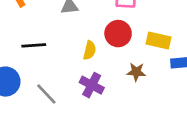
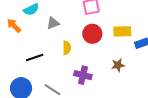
yellow semicircle: (90, 50) -> (67, 48), moved
brown star: (136, 72) -> (118, 65), moved

